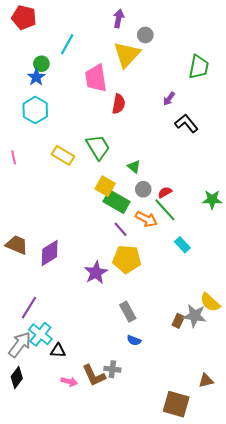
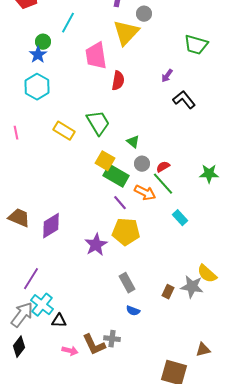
green trapezoid: (199, 67) -> (196, 45), turned 95
brown rectangle: (178, 321) -> (168, 292), moved

